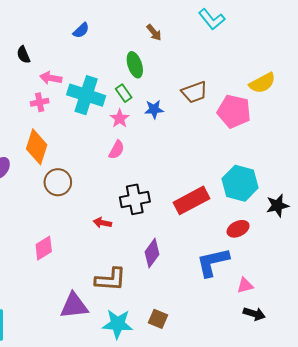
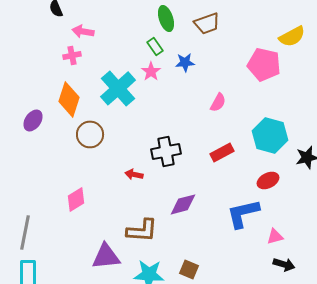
brown trapezoid: (195, 92) -> (207, 23), moved
cyan cross: (86, 95) -> (118, 88), moved, turned 30
pink semicircle: (117, 150) -> (218, 102), moved
red rectangle: (191, 200) -> (222, 152), size x0.7
purple diamond: (152, 253) -> (183, 204), turned 40

